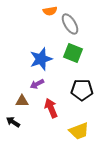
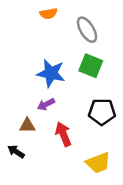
orange semicircle: (50, 11) -> (48, 13), moved
blue star: (41, 59) -> (51, 73), turned 30

